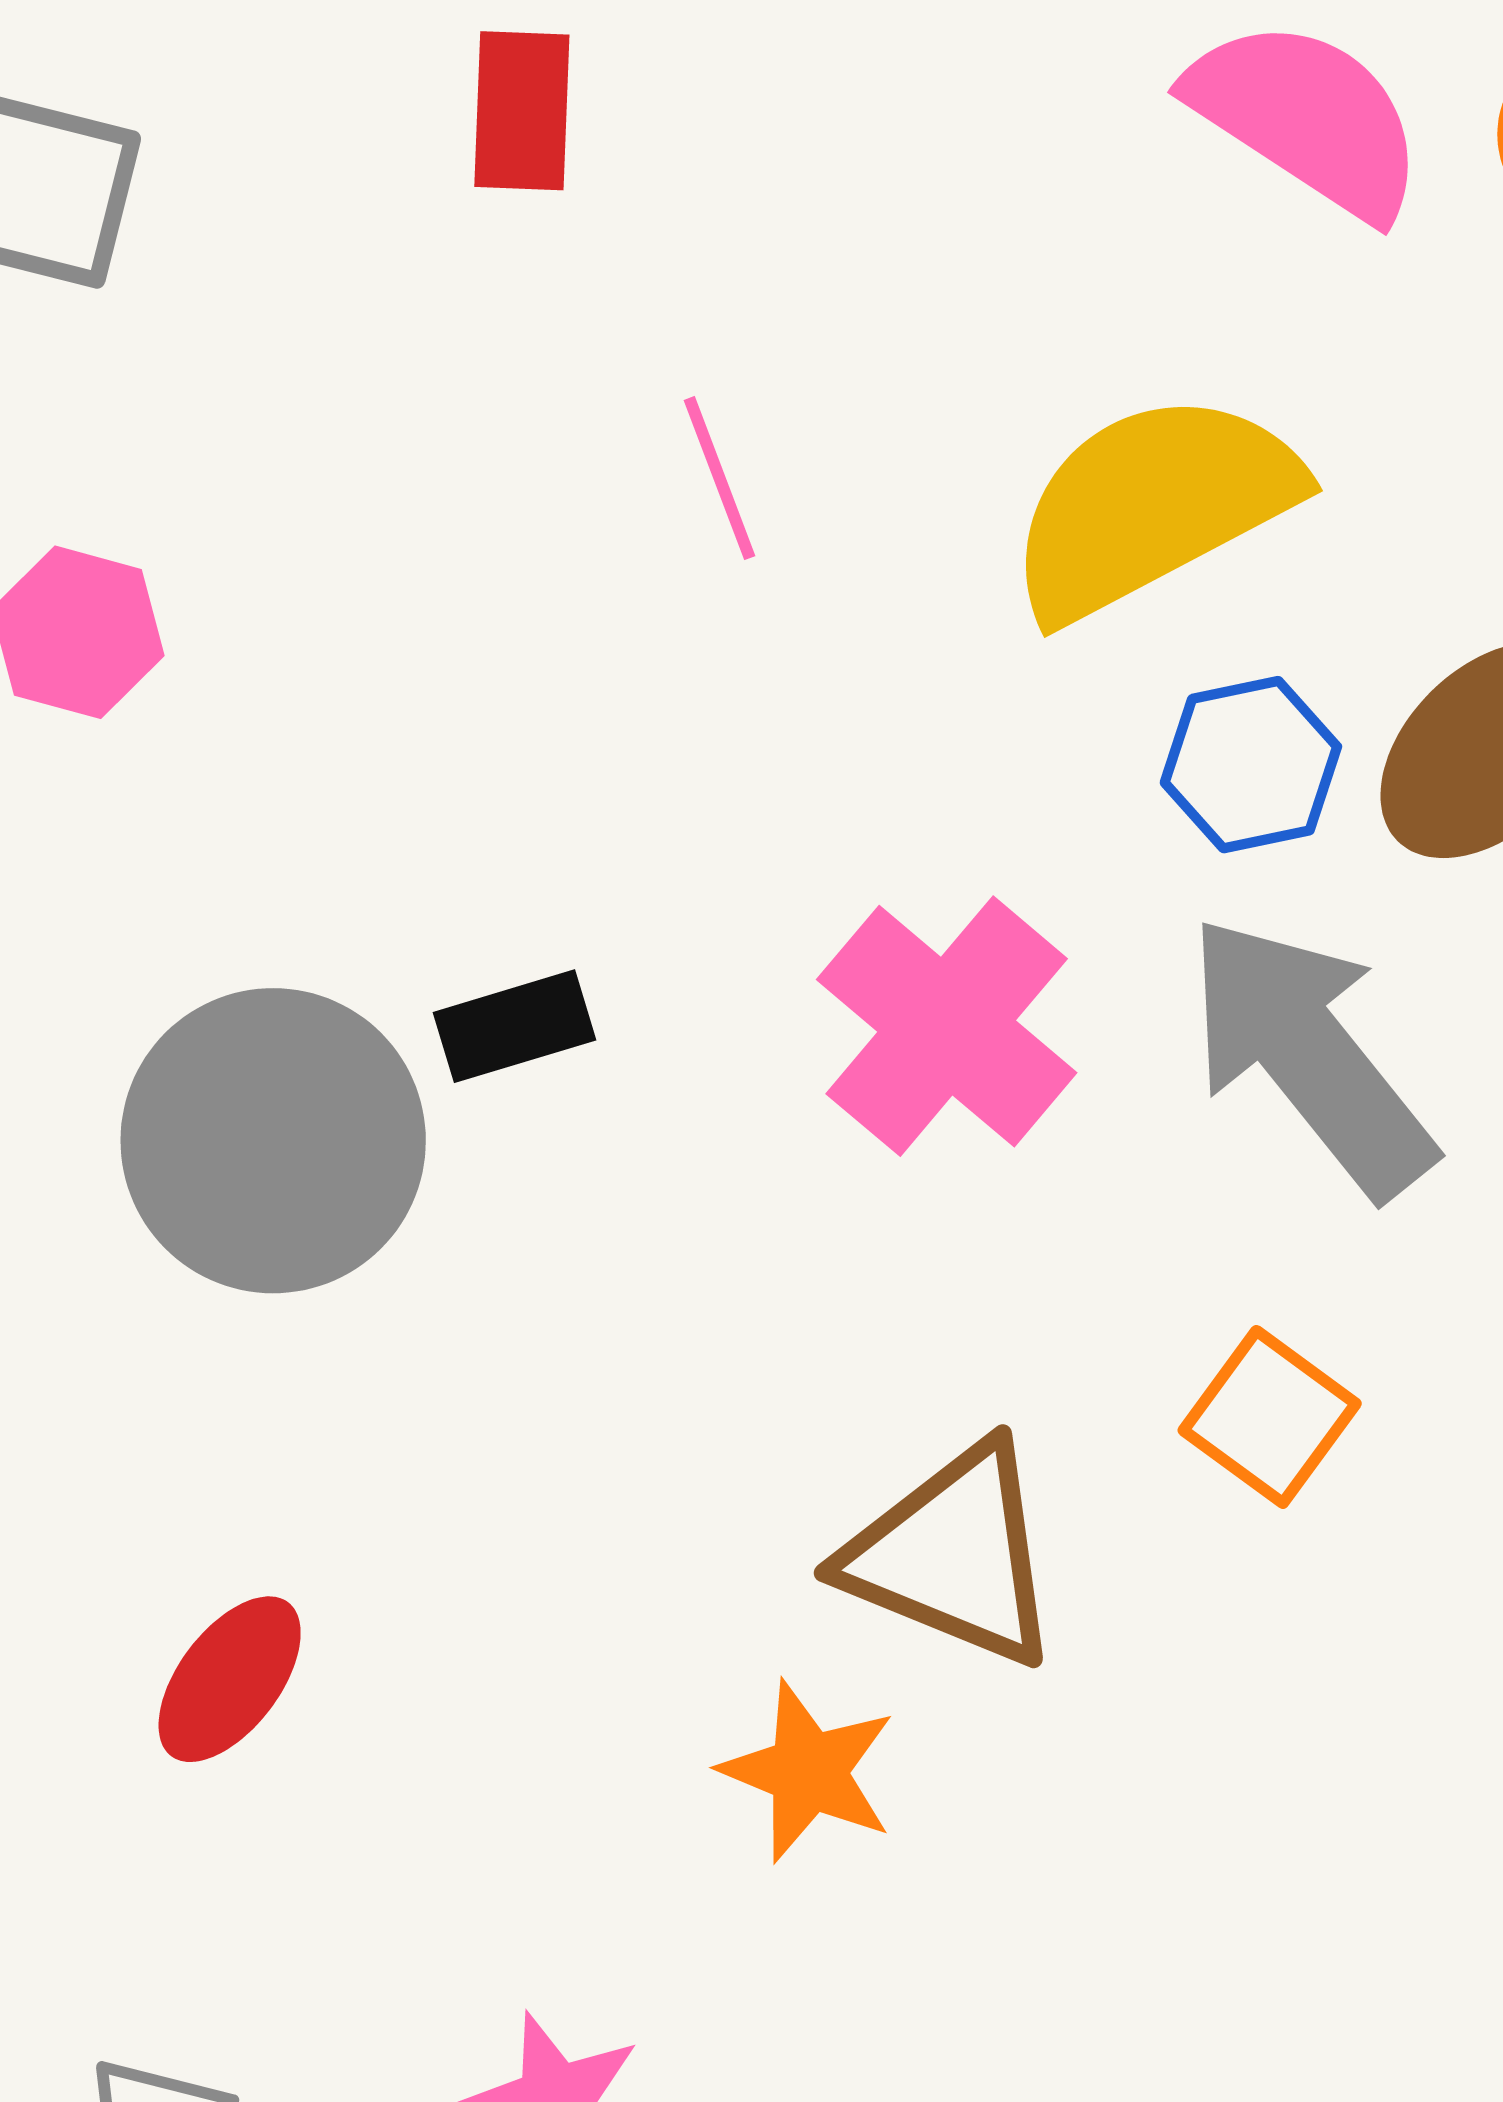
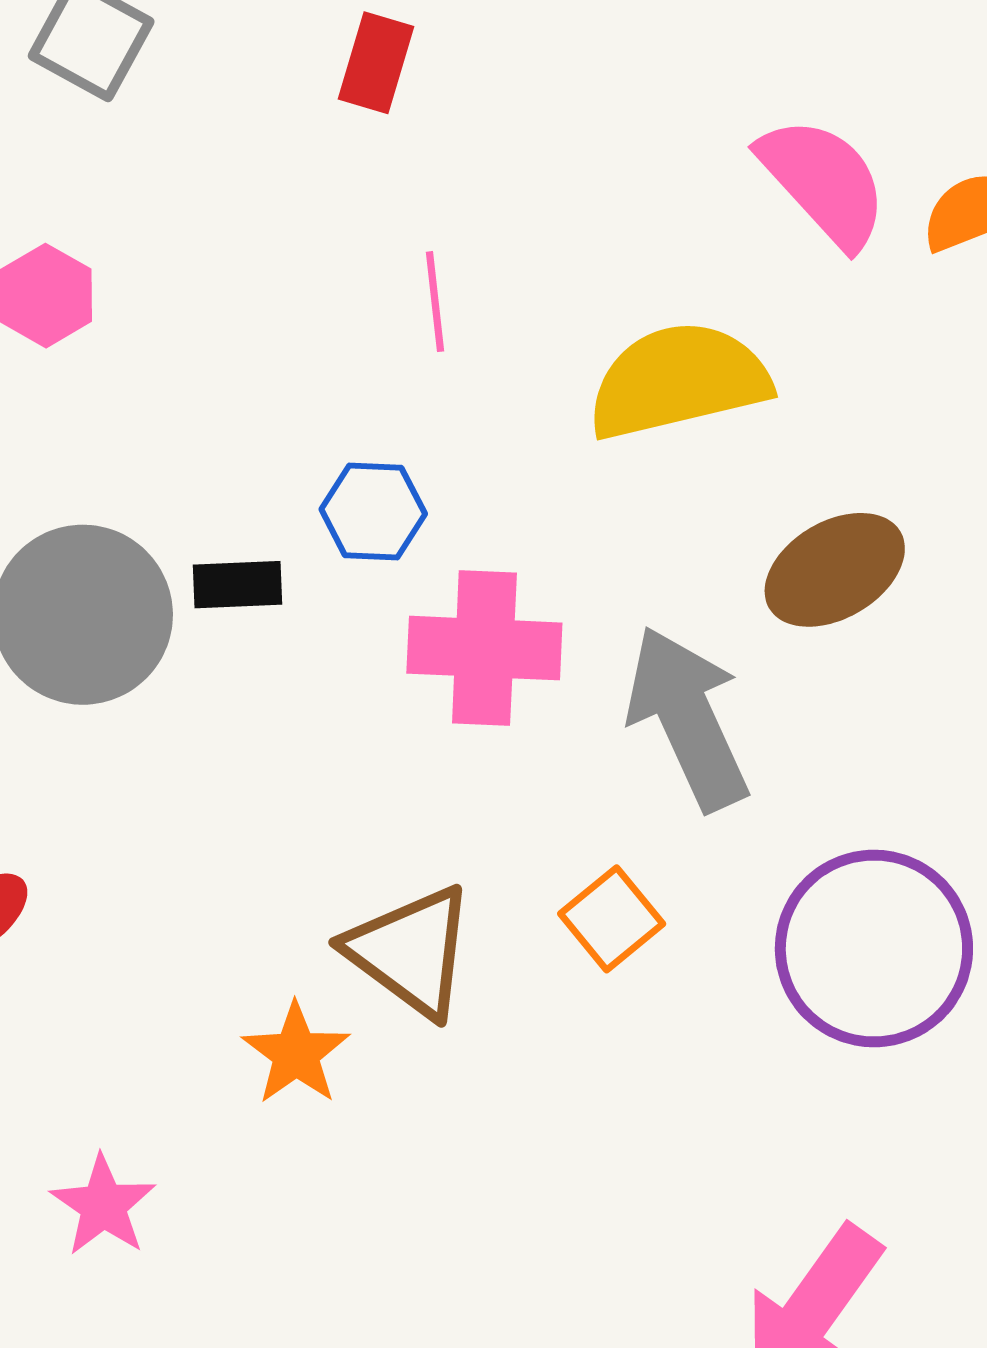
blue hexagon: (1251, 765) -> (373, 512), moved
pink cross: (947, 1026) -> (484, 648), turned 38

